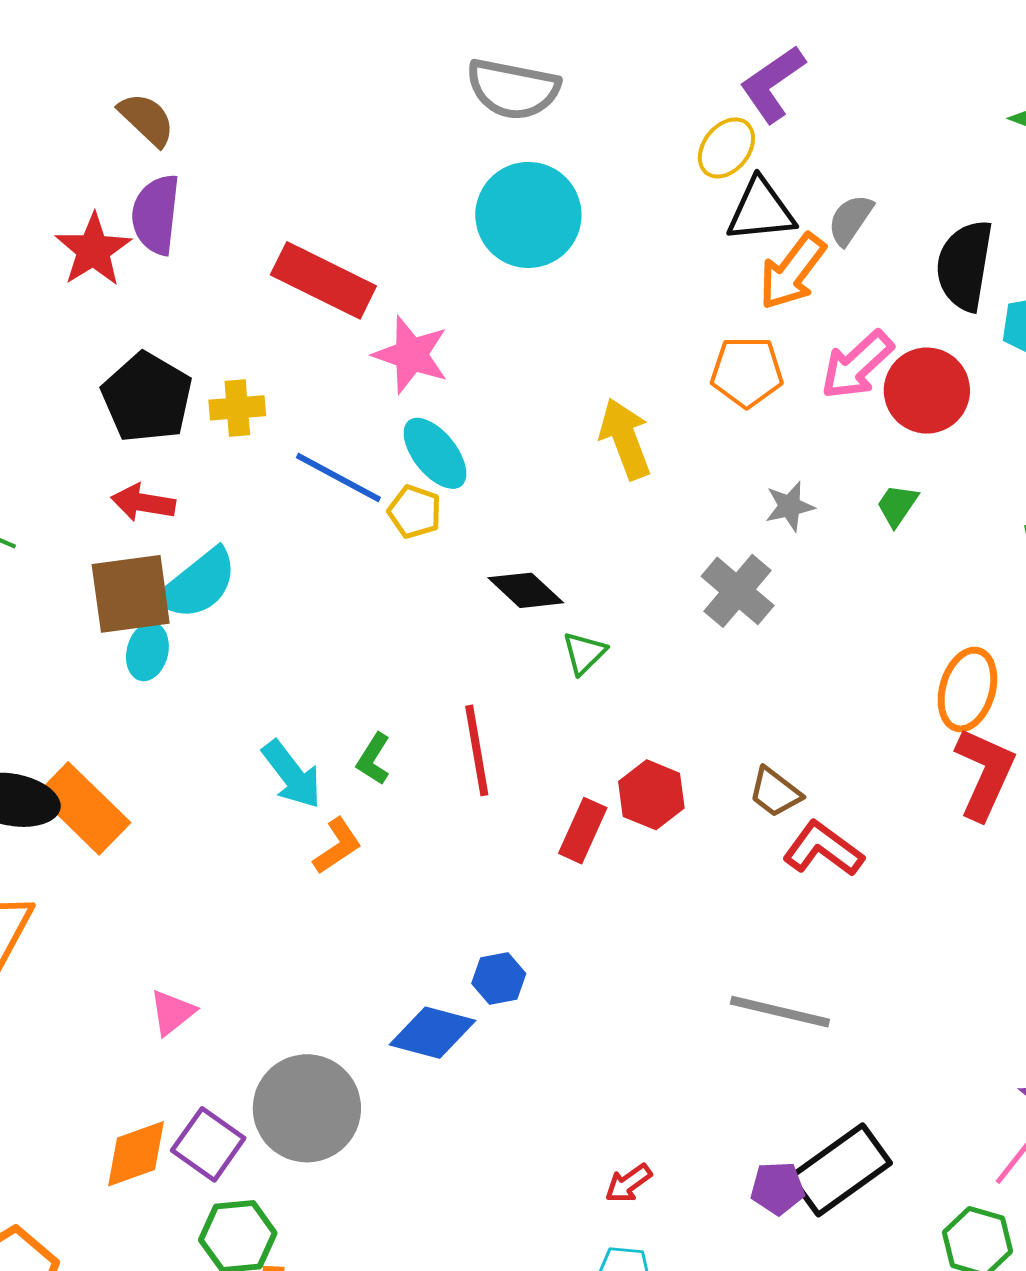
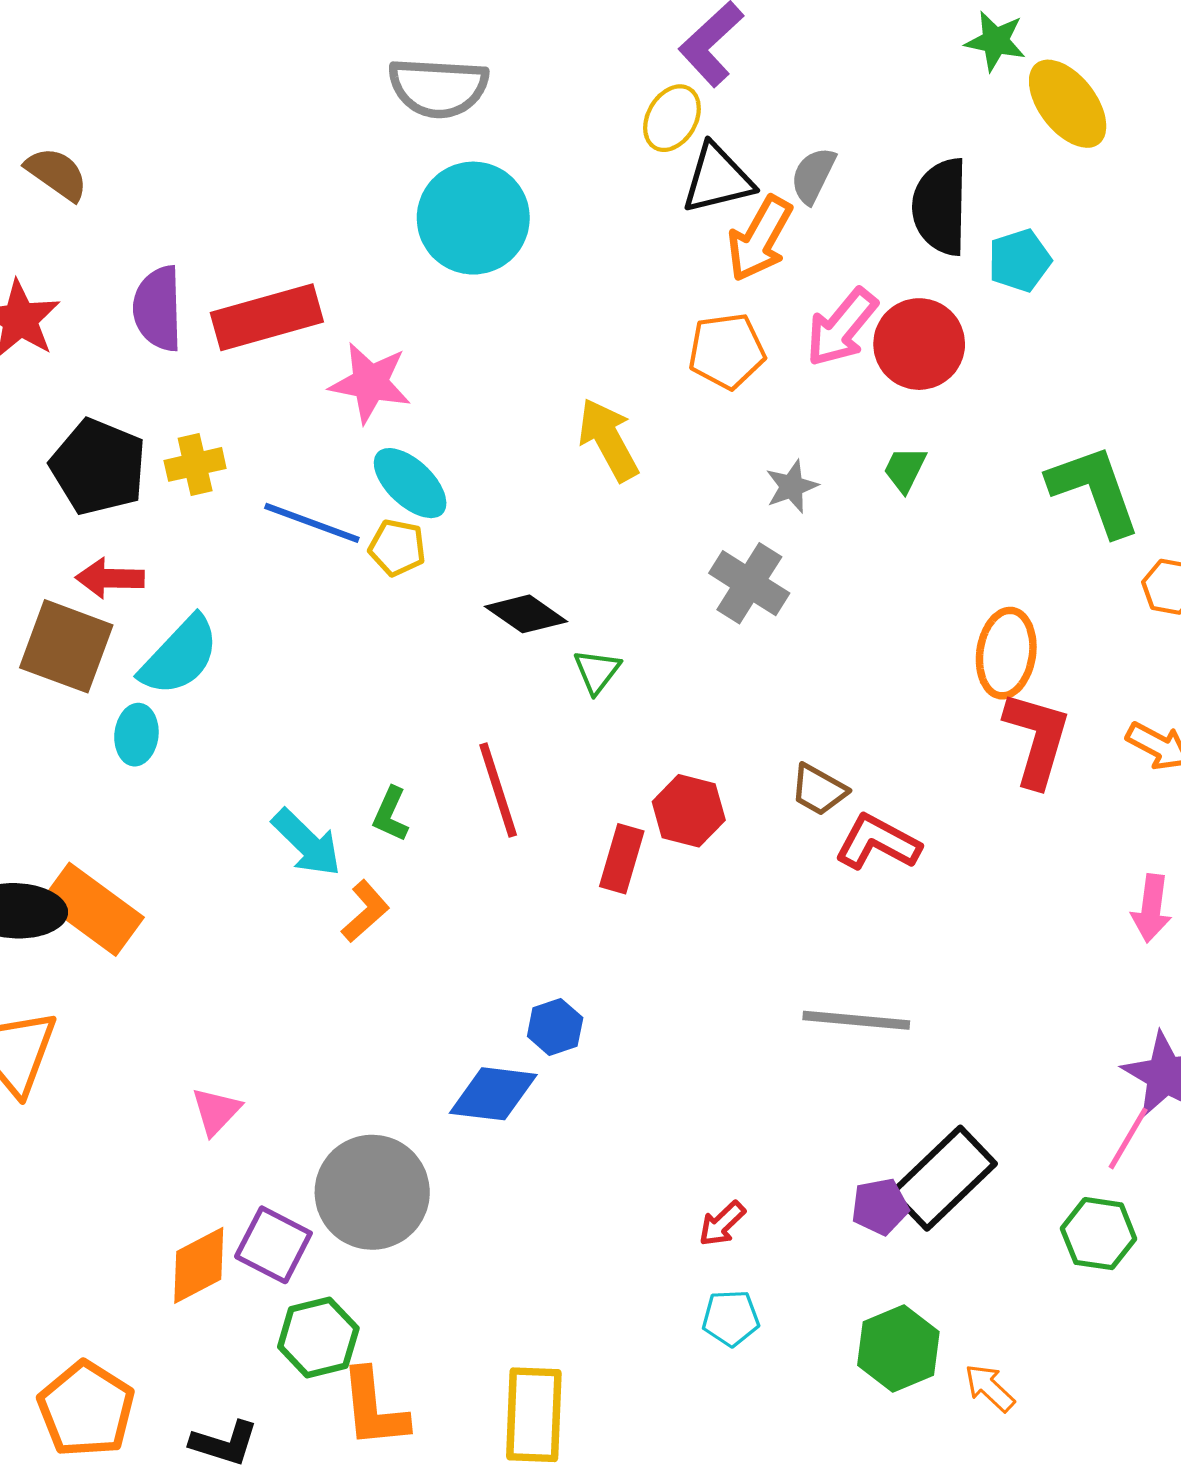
purple semicircle: (156, 215) -> (158, 309), moved
red rectangle: (323, 280) -> (267, 317), turned -34
brown square: (131, 594) -> (66, 646), moved, turned 36

